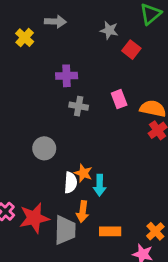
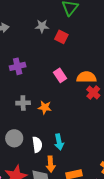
gray cross: (79, 106) -> (23, 103), moved
gray circle: (44, 148) -> (14, 138), moved
orange star: (83, 173) -> (45, 107), moved

